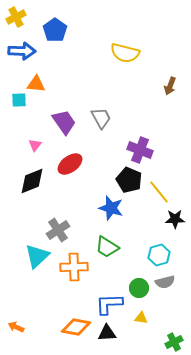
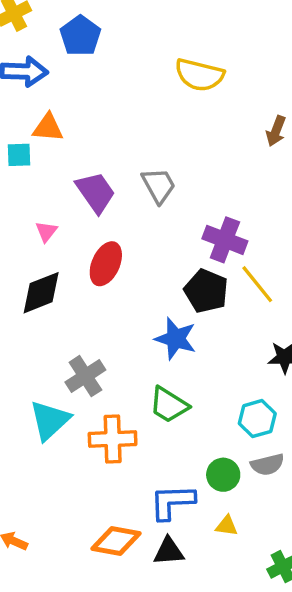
red ellipse: (70, 164) -> (106, 264), turned -30
yellow line: (159, 192) -> (257, 284), moved

